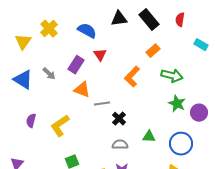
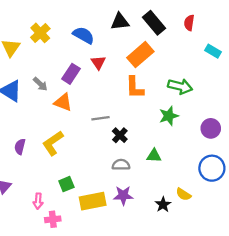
orange rectangle: (153, 51) -> (140, 55), moved, size x1.6
orange L-shape: (132, 77) -> (135, 87), turned -45
orange triangle: (82, 90) -> (63, 102), moved
green star: (177, 104) -> (169, 116), moved, turned 30
purple semicircle: (31, 121) -> (20, 147), moved
blue circle: (181, 144) -> (212, 168), moved

